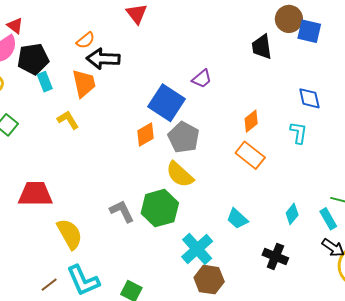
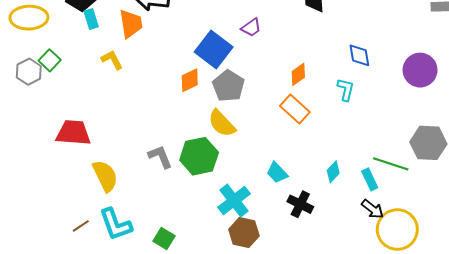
black cross: (275, 256) -> (300, 204), moved

